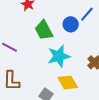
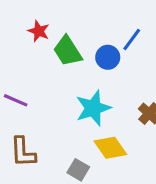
green trapezoid: (44, 30) -> (67, 51), moved

